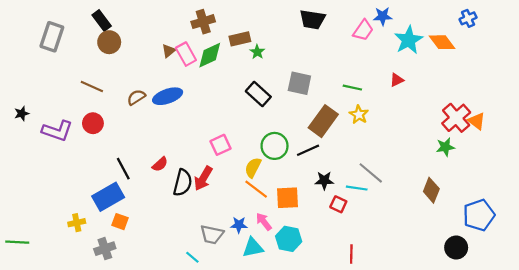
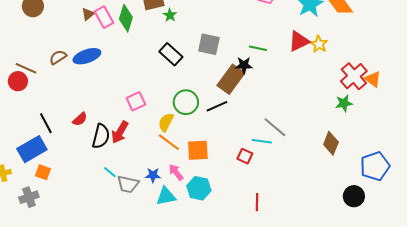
green diamond: (210, 55) -> (126, 18), turned -48
red triangle: (397, 80) -> (299, 41), size x1.6
brown line: (92, 86) -> (26, 68), moved
yellow star: (359, 115) -> (319, 44), moved
black star: (324, 181) -> (244, 65), moved
cyan line: (192, 257) -> (110, 172), moved

